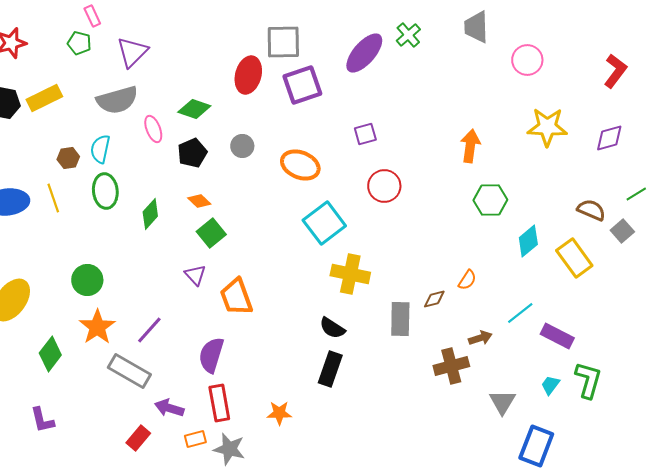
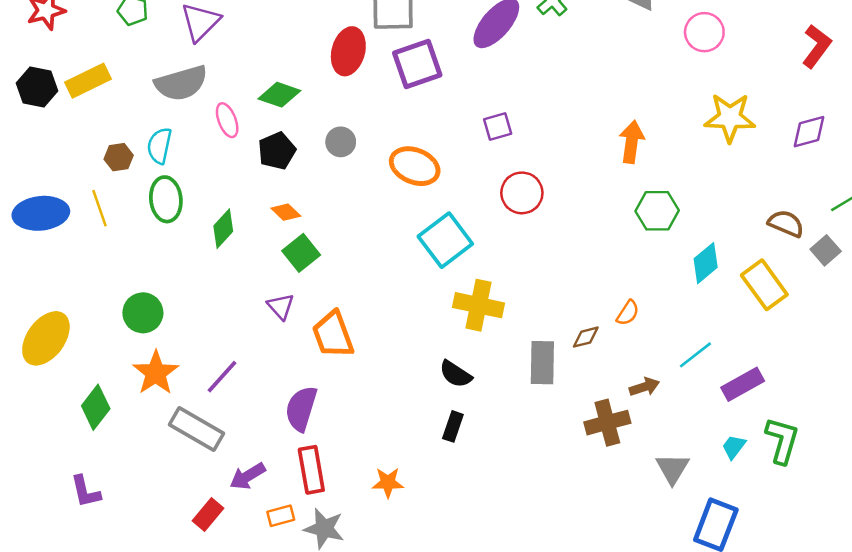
purple rectangle: (557, 336) -> (743, 384), turned -56
black rectangle: (330, 369) -> (453, 426), size x0.7
purple arrow: (169, 408) -> (248, 476), turned -48

